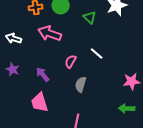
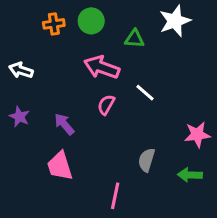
green triangle: (90, 17) -> (135, 39), turned -40
pink arrow: (50, 33) -> (102, 67), moved
gray semicircle: (81, 84) -> (147, 160), moved

